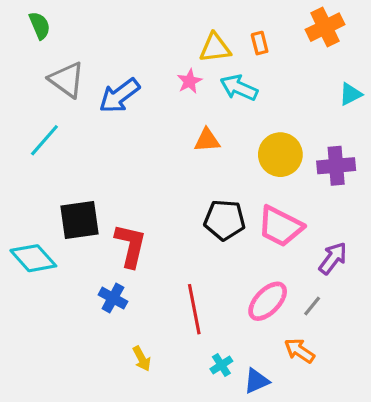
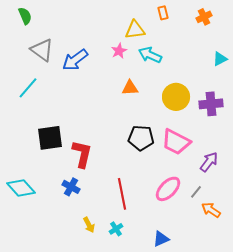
orange cross: (325, 27) -> (204, 17), size x0.7
orange rectangle: (260, 43) -> (163, 13), moved
cyan diamond: (33, 258) -> (21, 188), moved
orange arrow: (299, 351) -> (211, 210), moved
cyan cross: (221, 365) -> (116, 229), moved

